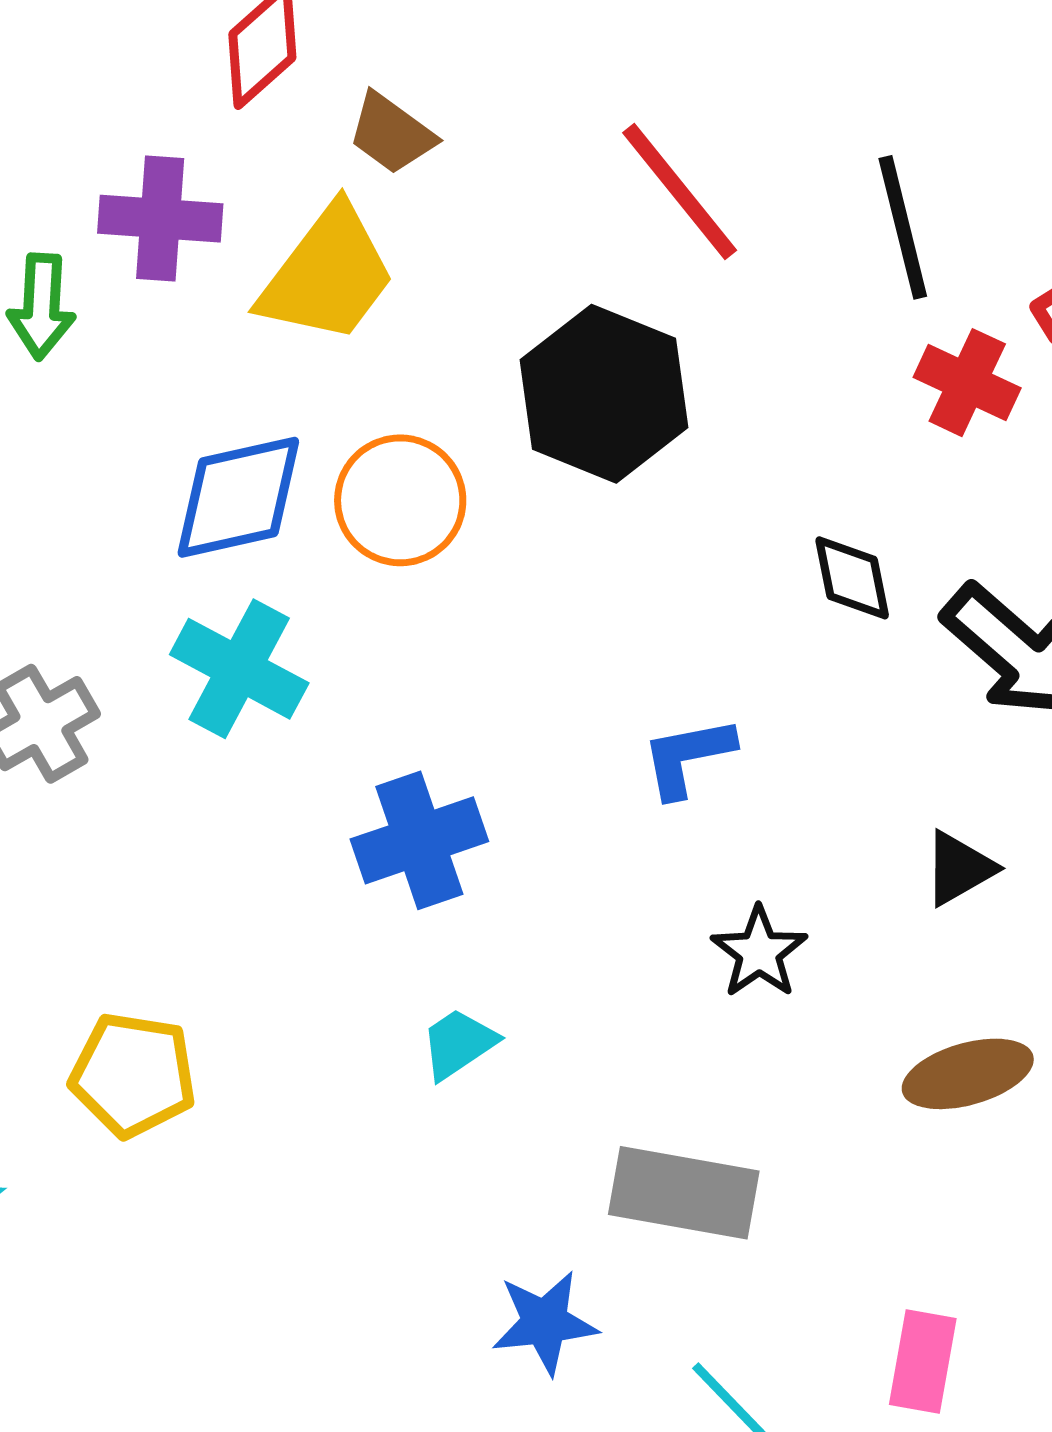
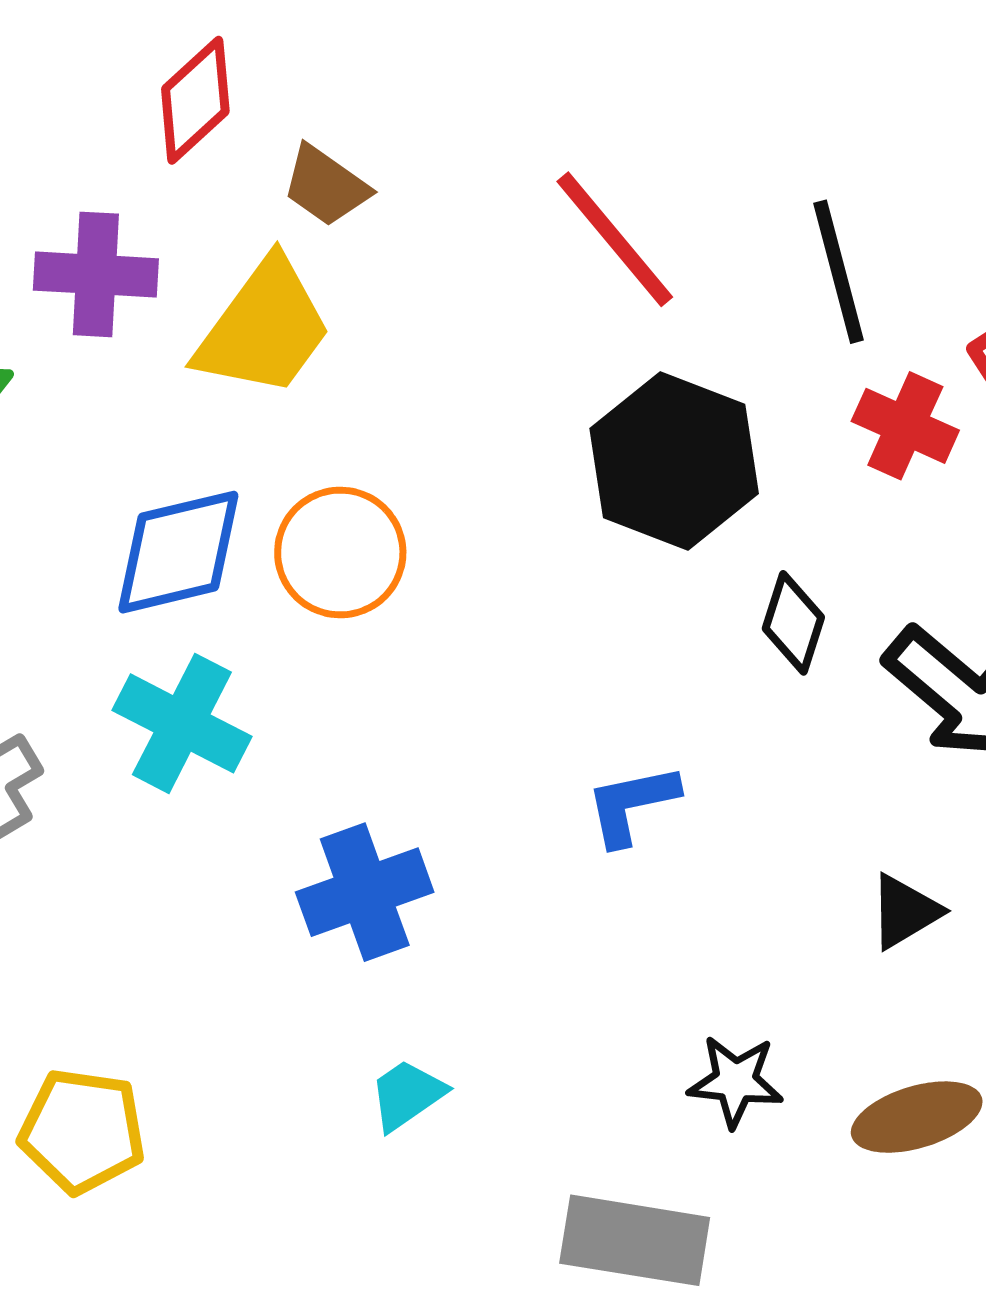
black hexagon: (604, 394) -> (674, 461), moved
black diamond: (852, 578) -> (793, 623), turned 30
black star: (759, 952) -> (735, 1081), moved, turned -30

